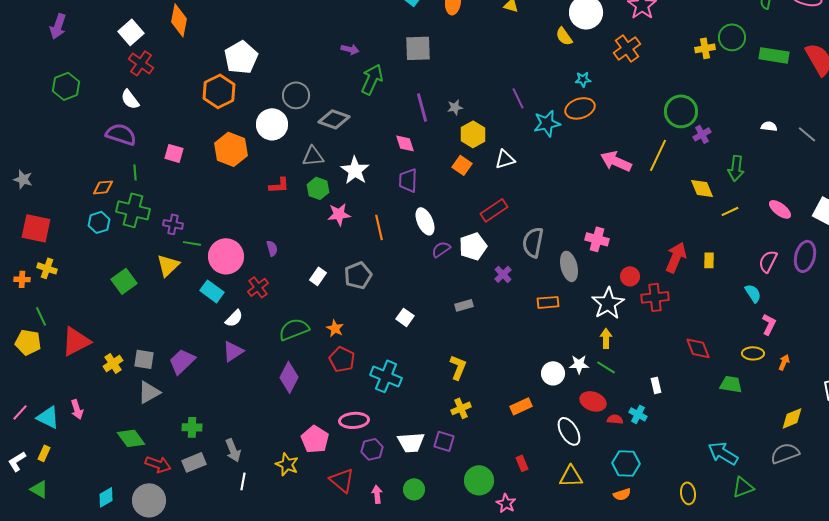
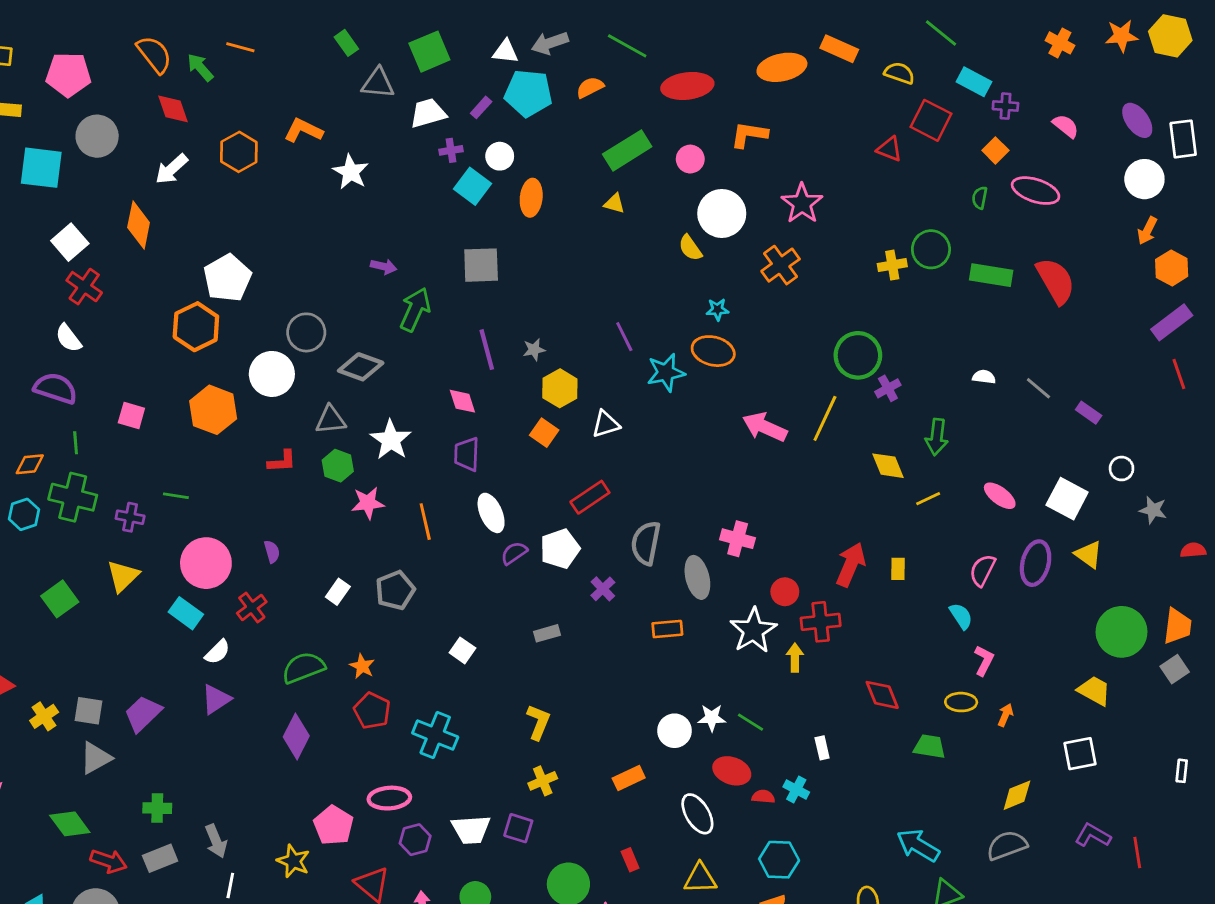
orange ellipse: (580, 108) -> (713, 351), turned 32
green line: (192, 243) -> (176, 496), moved
yellow arrow: (606, 338) -> (795, 658), moved

